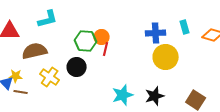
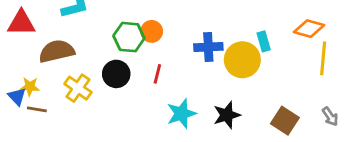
cyan rectangle: (185, 27) -> (264, 41), moved
blue cross: (156, 33) -> (208, 47), moved
red line: (106, 49) -> (157, 74), moved

